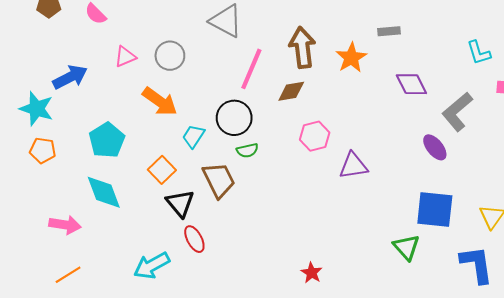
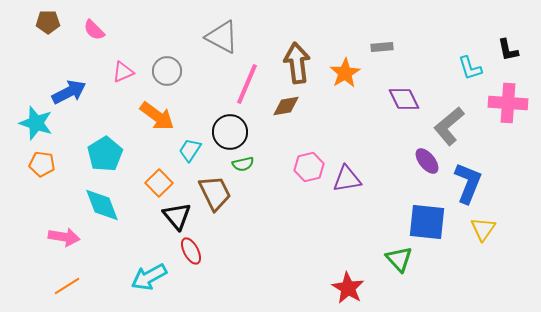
pink hexagon: (315, 136) -> (309, 167), moved
blue L-shape: (477, 265) -> (468, 183), moved, turned 30
red star: (312, 273) -> (348, 288), moved, size x1.5

